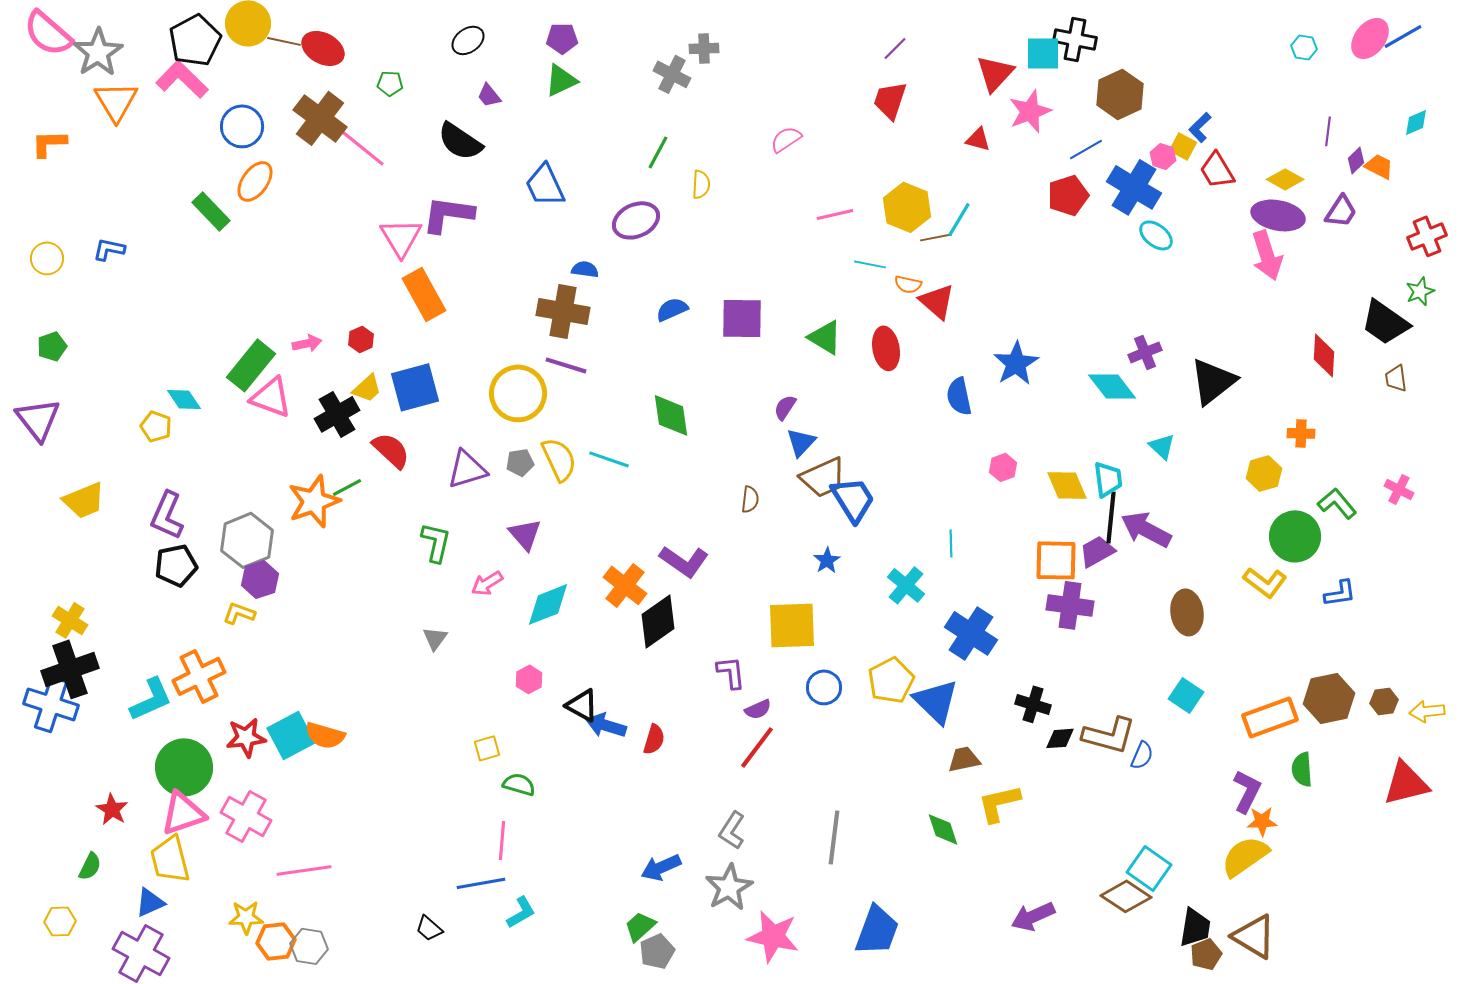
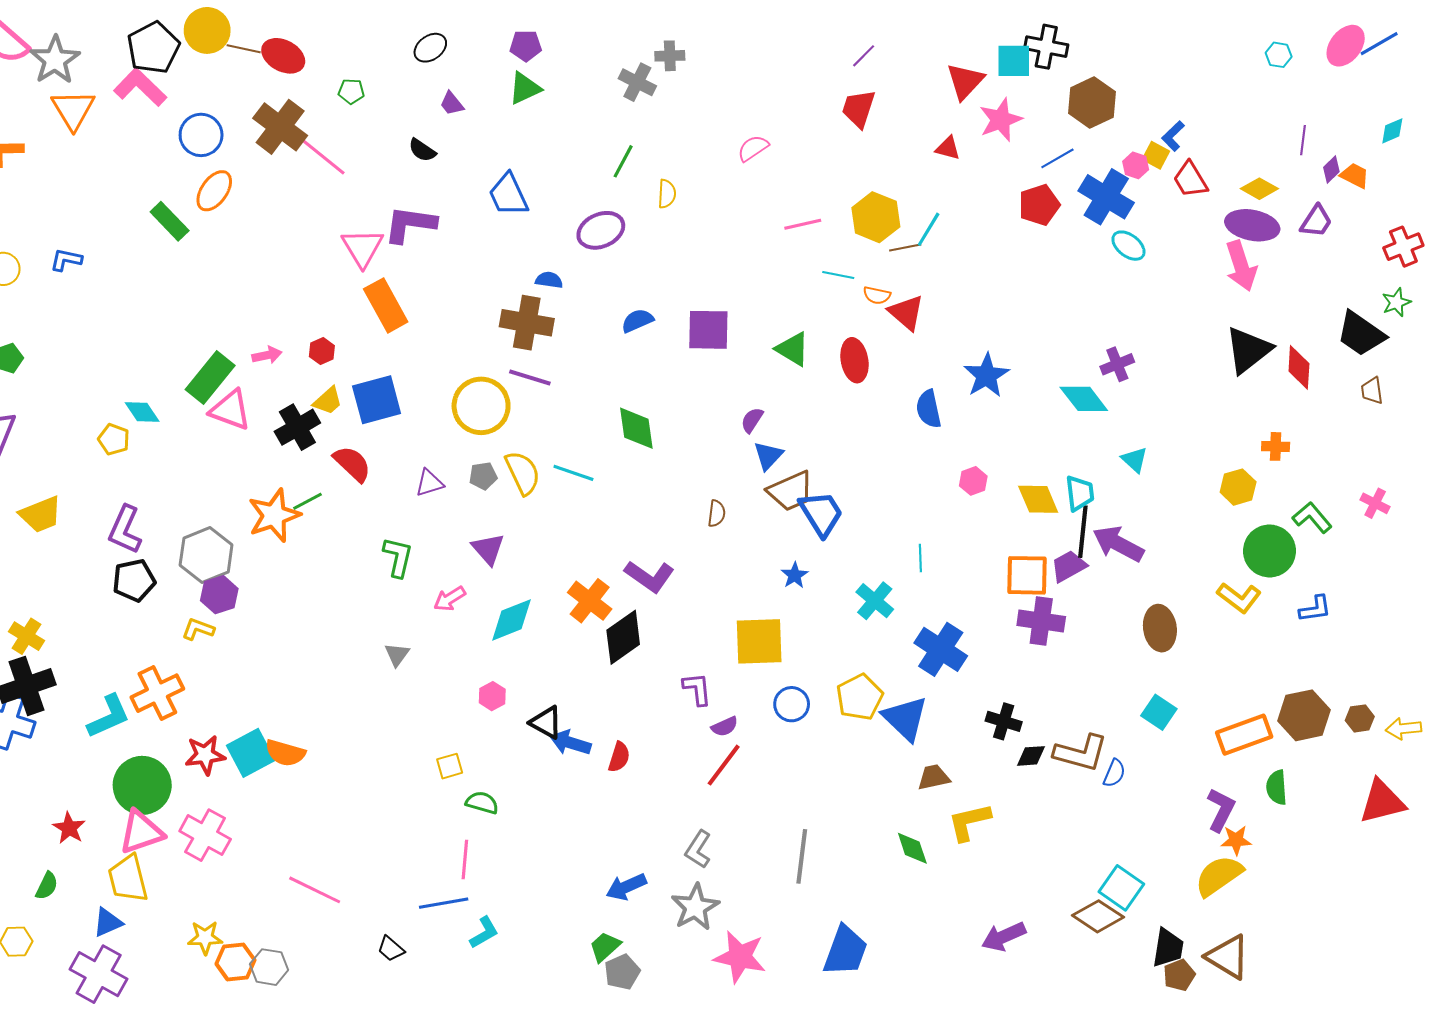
black semicircle: (460, 141) -> (422, 150), size x0.6
black triangle: (1213, 381) -> (1248, 350), moved
purple triangle: (467, 469) -> (429, 483), size x0.7
pink line: (304, 870) -> (315, 890), moved, turned 34

